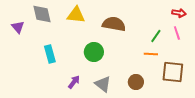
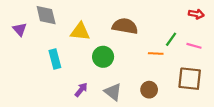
yellow triangle: (76, 15) -> (80, 32), moved
pink line: (177, 33) -> (194, 46), moved, turned -56
orange line: (151, 54) -> (156, 54), moved

